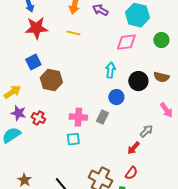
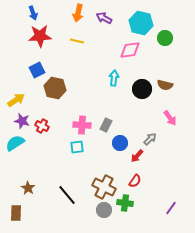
green circle: (161, 40) -> (165, 38), moved
blue circle: (116, 97) -> (120, 143), moved

